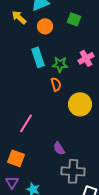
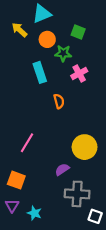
pink cross: (86, 58) -> (79, 74), moved
green star: (60, 64) -> (63, 53), moved
yellow circle: (80, 104) -> (85, 147), moved
purple semicircle: (59, 148) -> (62, 169), turned 88

